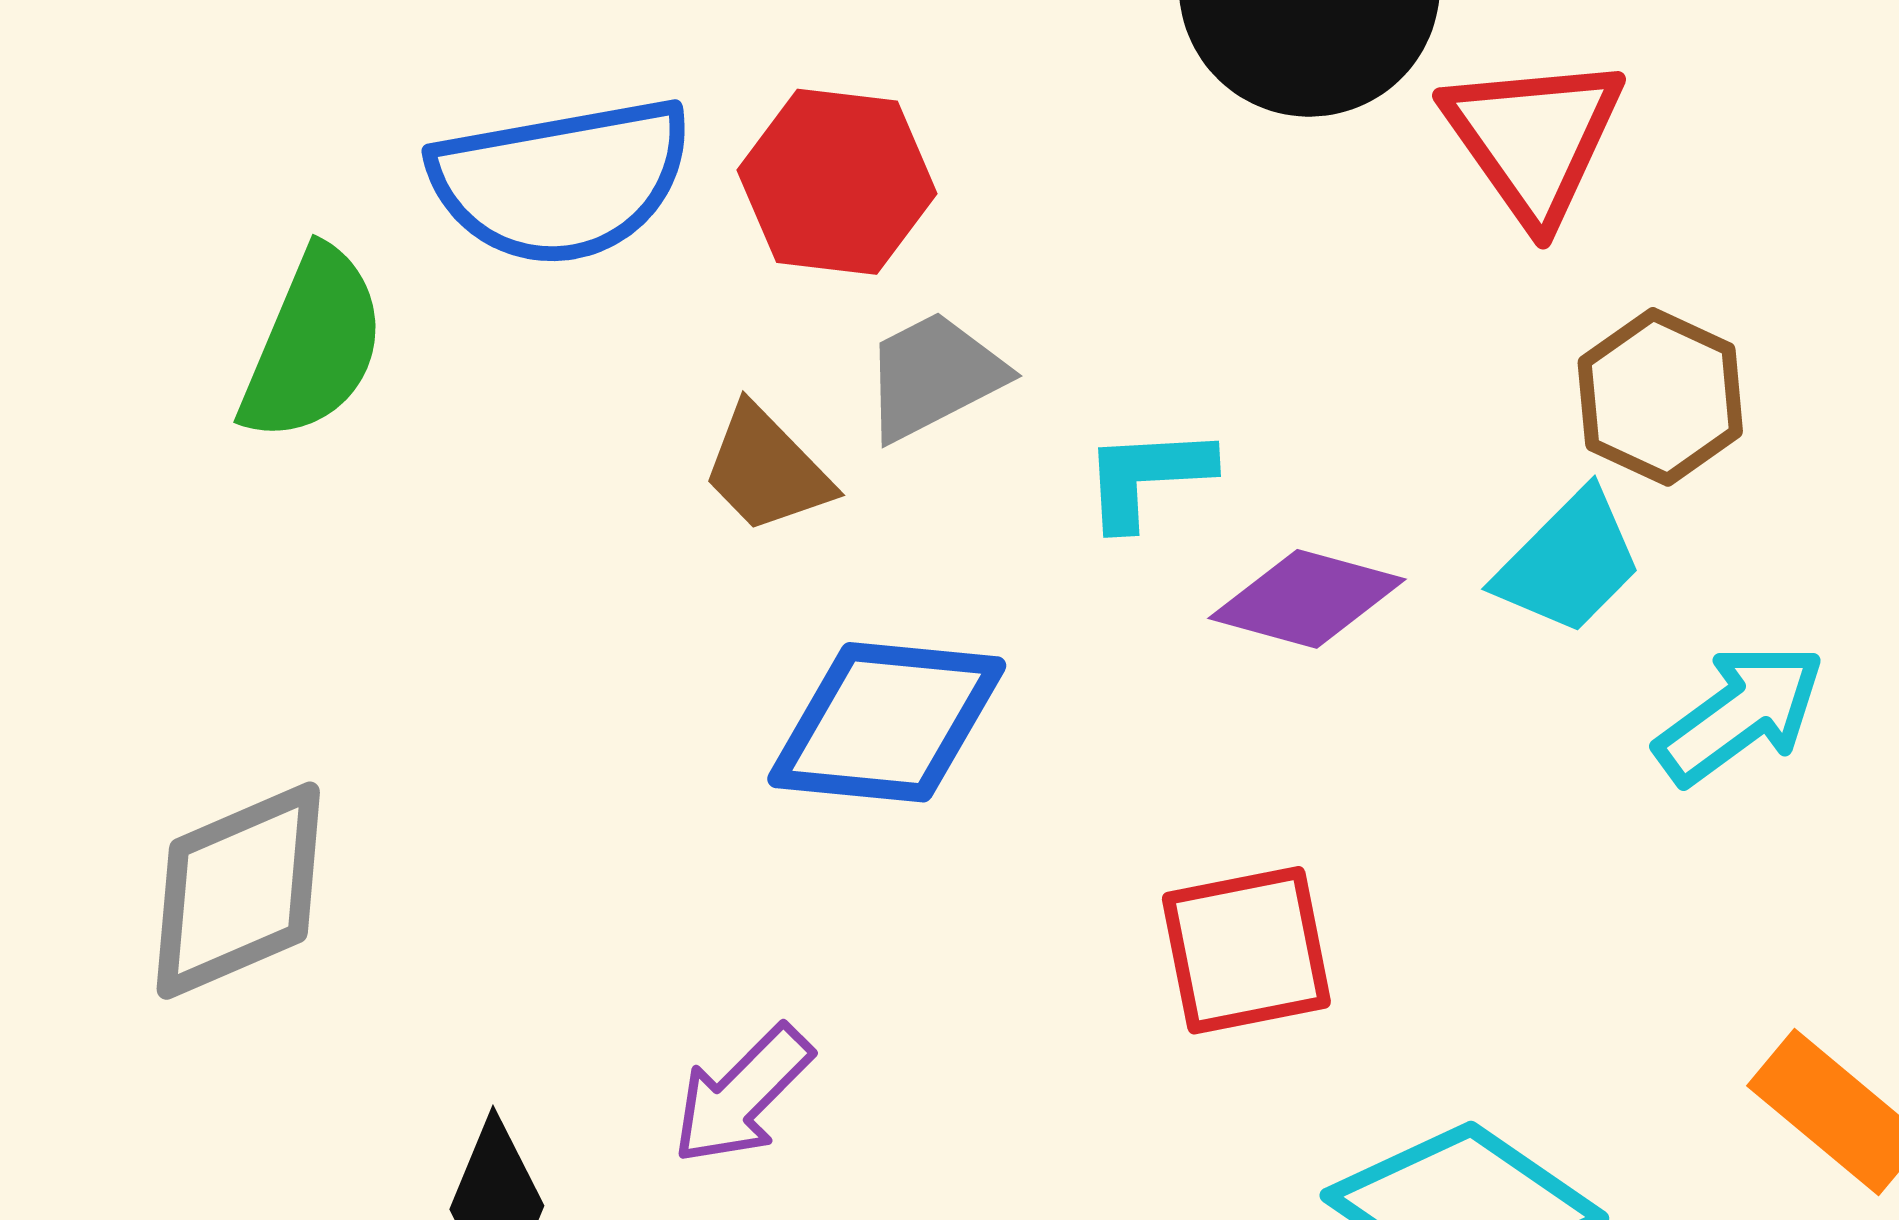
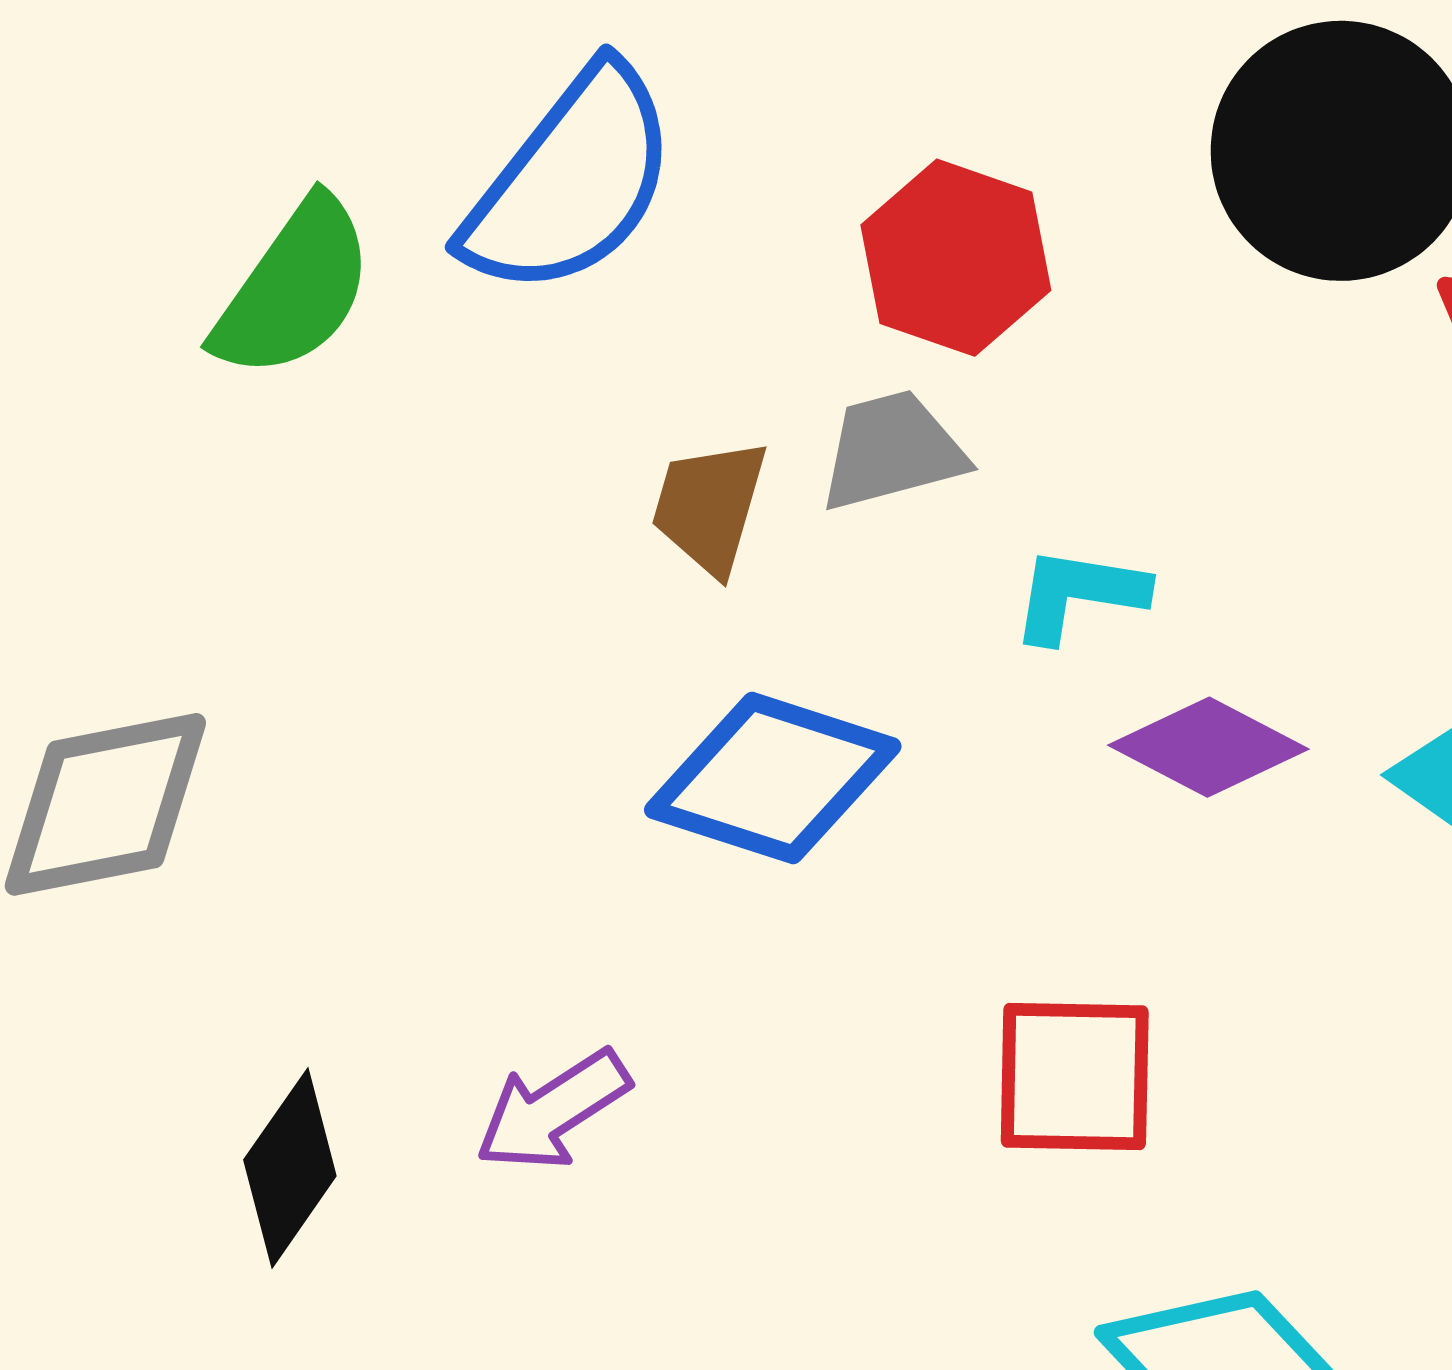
blue semicircle: (561, 181) -> (571, 182), turned -54
red hexagon: (837, 182) -> (956, 258), moved
brown trapezoid: (767, 470) -> (709, 506), turned 48

